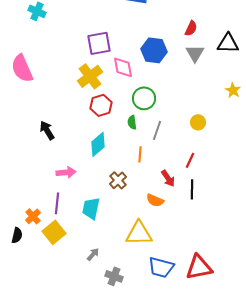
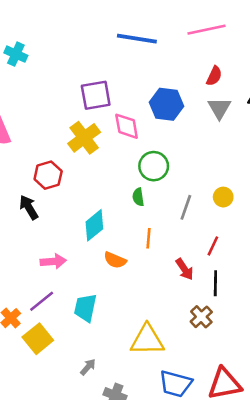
red hexagon: (101, 105) -> (48, 175), moved
gray line: (157, 130) -> (186, 207), moved
brown cross: (118, 180) -> (201, 317), moved
orange semicircle: (155, 200) -> (115, 260), moved
purple line: (57, 203) -> (42, 301), turned 45

